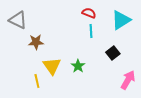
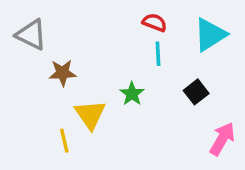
green star: (78, 66) -> (132, 94), moved

